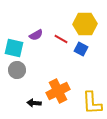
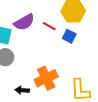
purple semicircle: (36, 35) -> (24, 22), size x1.5

